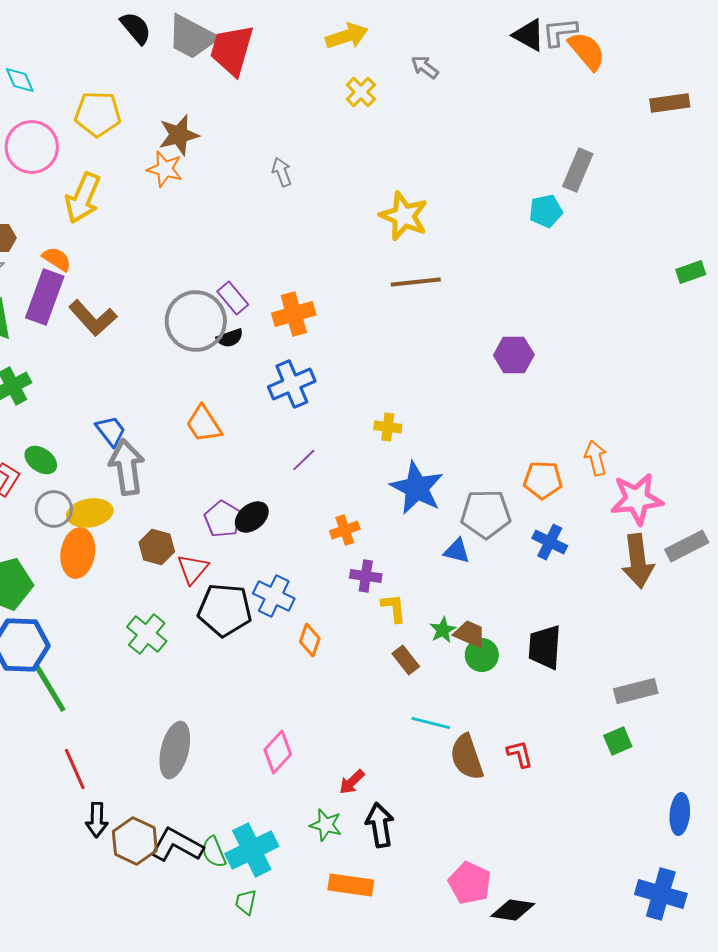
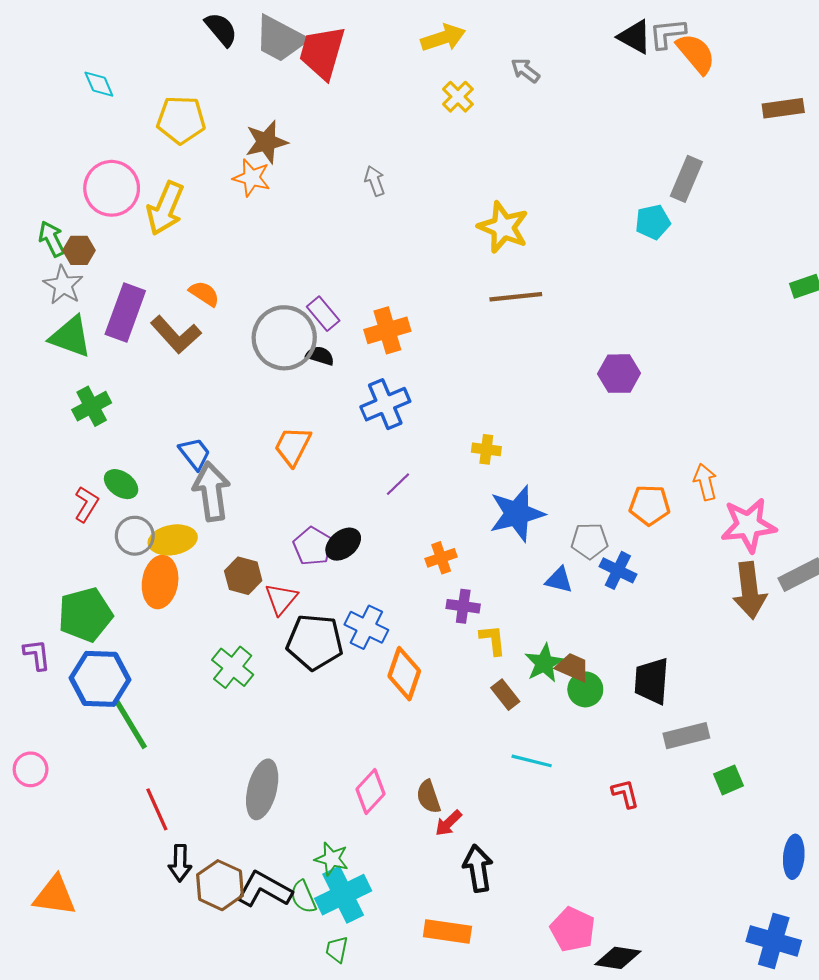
pink circle: (32, 147) -> (112, 188), moved
orange semicircle: (57, 259) -> (204, 294), moved
black semicircle: (230, 338) -> (320, 356), turned -144
orange trapezoid: (204, 424) -> (293, 446), turned 60
blue star: (417, 488) -> (517, 514), turned 30
gray pentagon: (486, 514) -> (590, 541), size x0.7
blue cross: (550, 542) -> (618, 570), moved
green star: (443, 630) -> (544, 663), size x1.4
orange diamond: (310, 640) -> (404, 674), size x1.5
gray rectangle: (636, 691) -> (686, 736), moved
brown semicircle: (467, 757) -> (428, 797), moved, size x0.7
green star: (326, 825) -> (332, 859), moved

